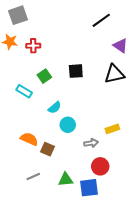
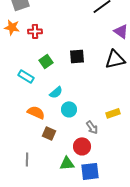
orange semicircle: (29, 139) -> (36, 112), moved
gray arrow: (91, 143) -> (92, 127), turned 64
red circle: (100, 166) -> (82, 146), moved
gray line: (33, 177) -> (27, 159), moved, turned -64

